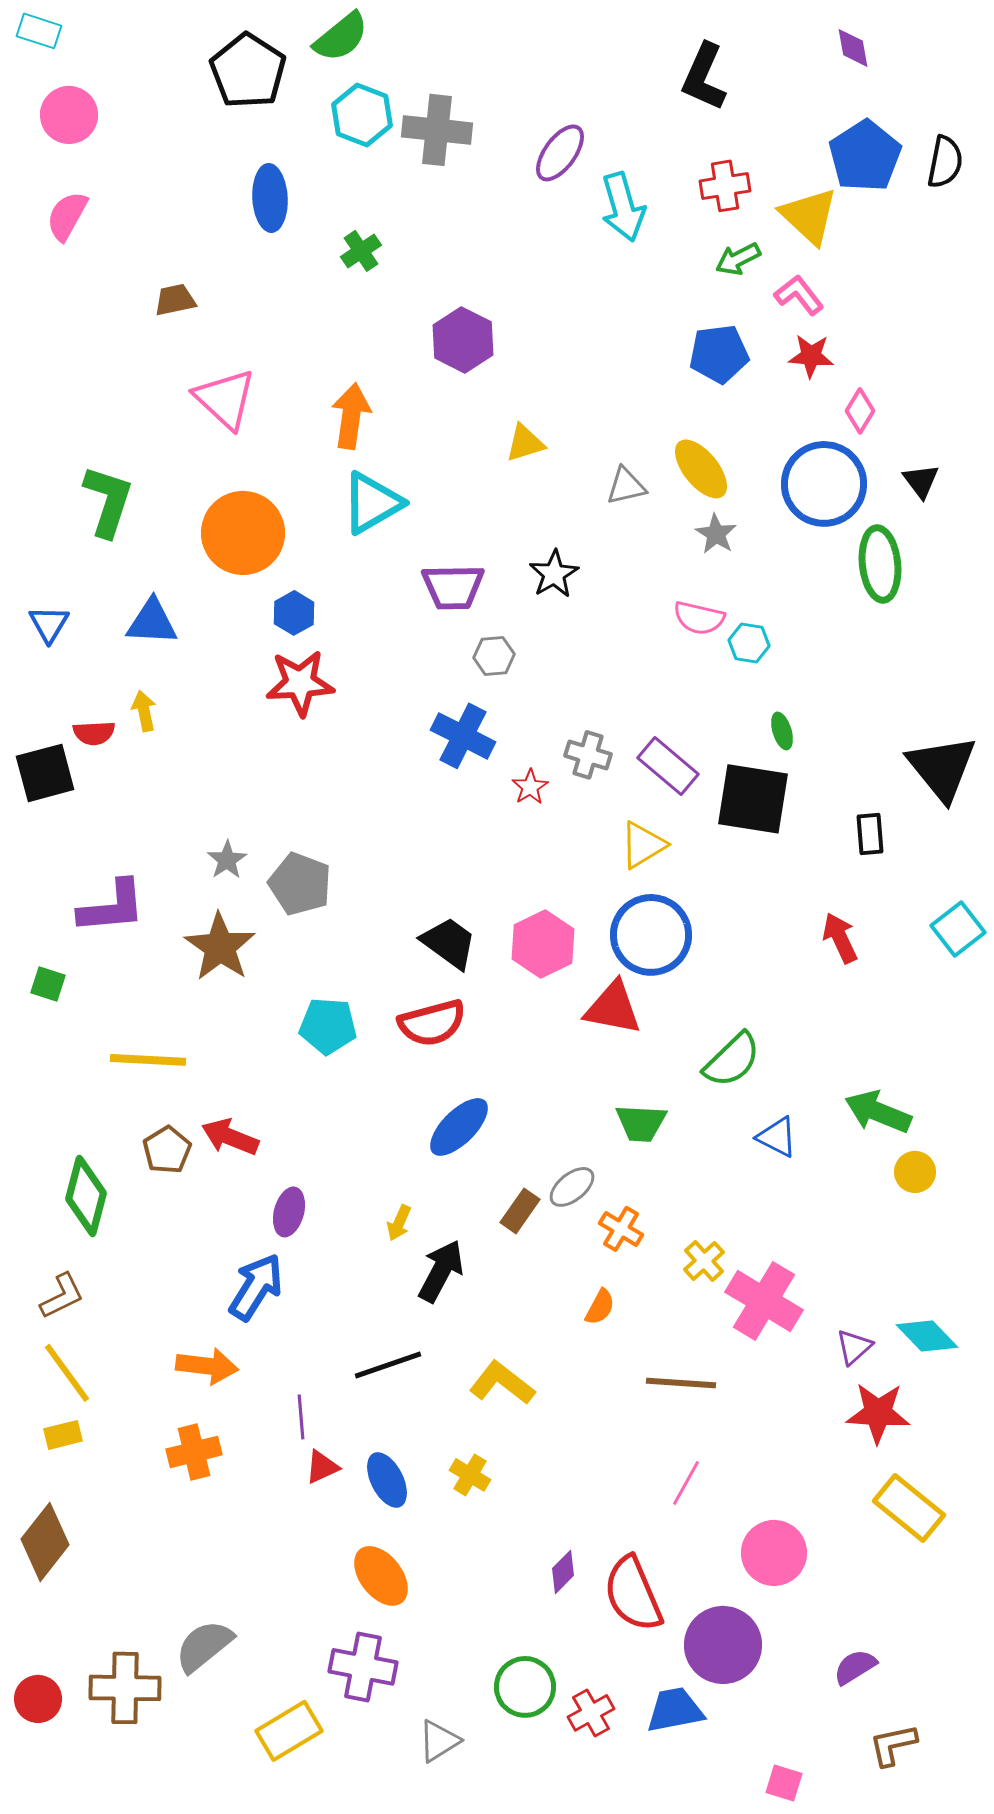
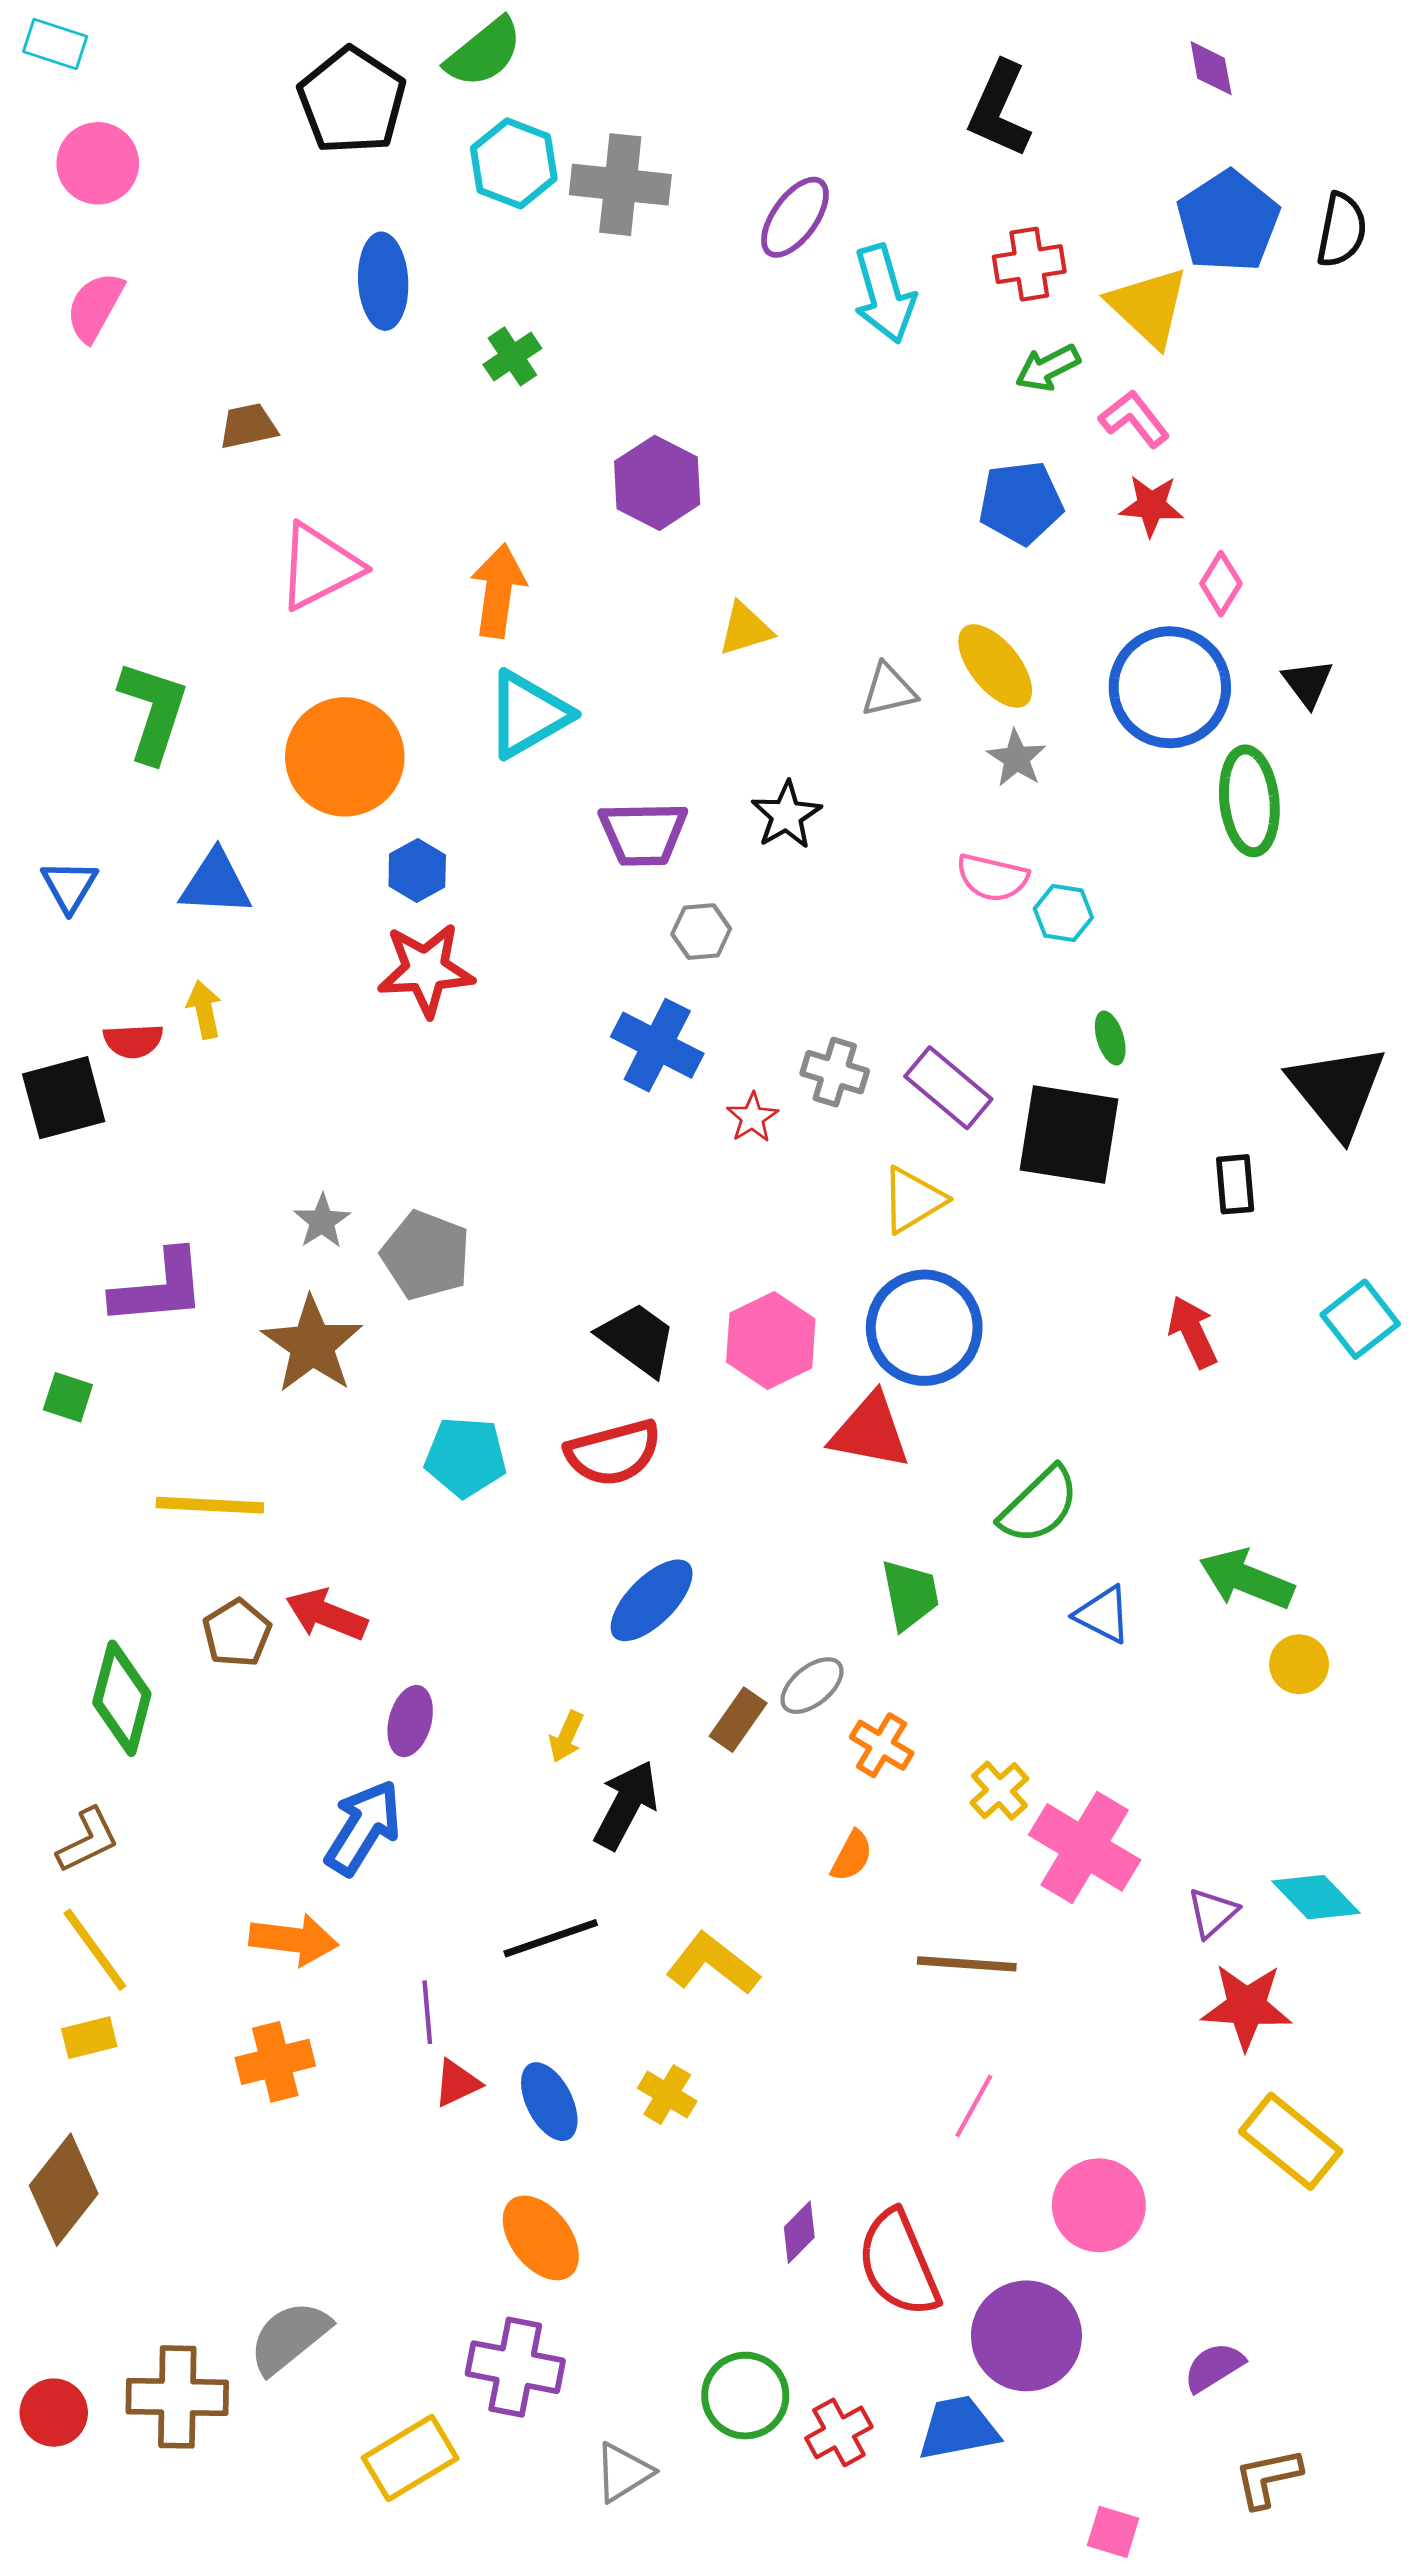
pink triangle: (225, 399) -> (319, 567), turned 50
green trapezoid: (641, 1123) -> (910, 1595), turned -104

